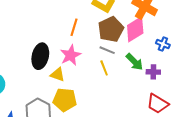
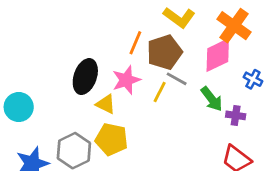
brown pentagon: (111, 29) -> (164, 52), moved
yellow line: (104, 68) -> (160, 92), moved, turned 42

